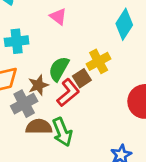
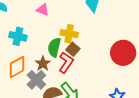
cyan cross: (17, 41) -> (18, 36), turned 36
yellow cross: (99, 61) -> (69, 34), moved, turned -36

